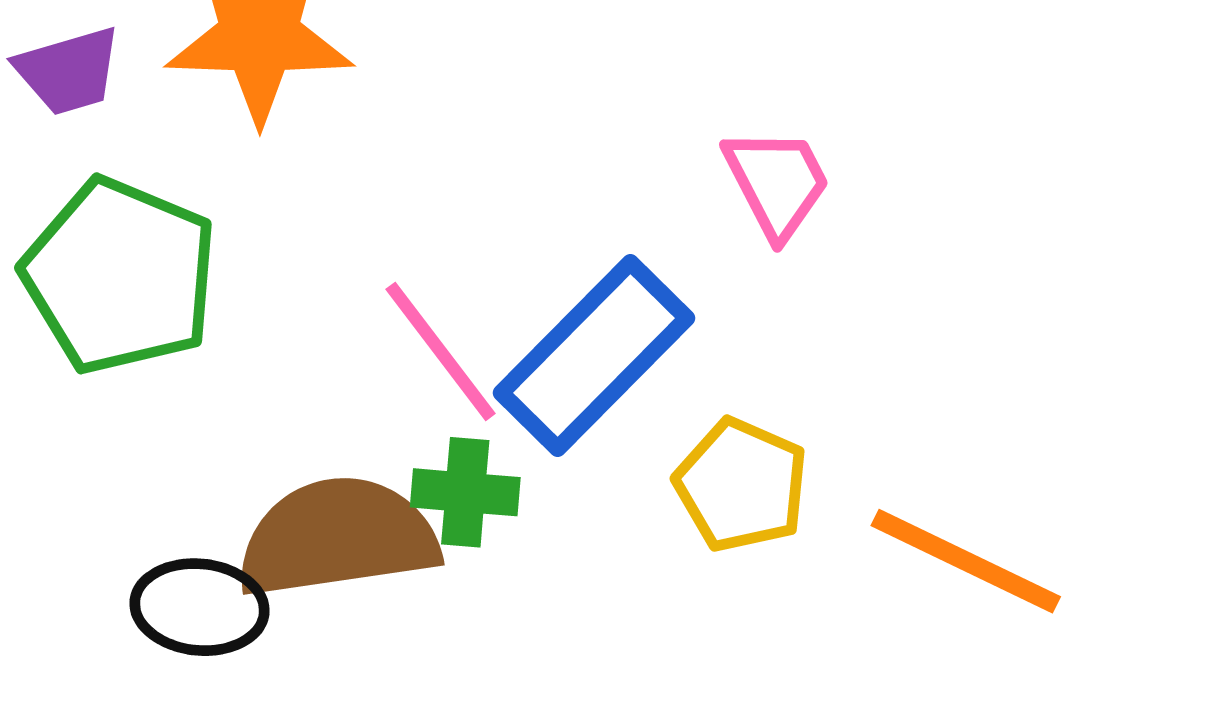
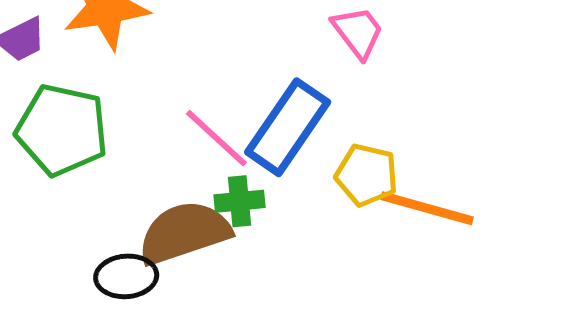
orange line: (966, 561) -> (427, 208), moved

